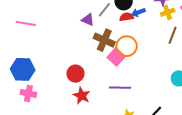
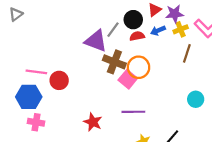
blue arrow: (138, 12) -> (158, 30), moved
purple triangle: (88, 20) -> (96, 41), size x1.6
pink line: (26, 23) -> (36, 72), moved
red circle: (75, 74) -> (59, 80), moved

